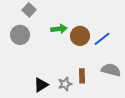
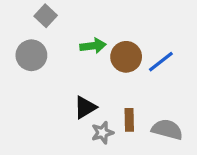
gray semicircle: (111, 70) -> (167, 129), moved
black triangle: (41, 85) -> (85, 107), moved

